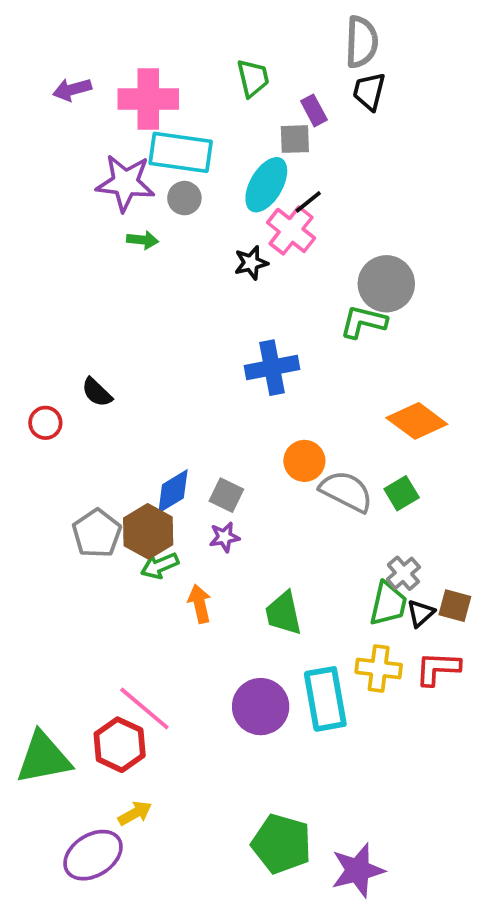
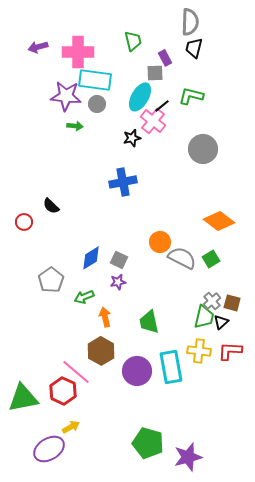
green L-shape: (363, 322) -> (191, 96), moved
blue cross: (272, 368) -> (123, 182), moved
brown hexagon: (148, 531) -> (101, 351), moved
brown square: (455, 606) -> (232, 303), moved

